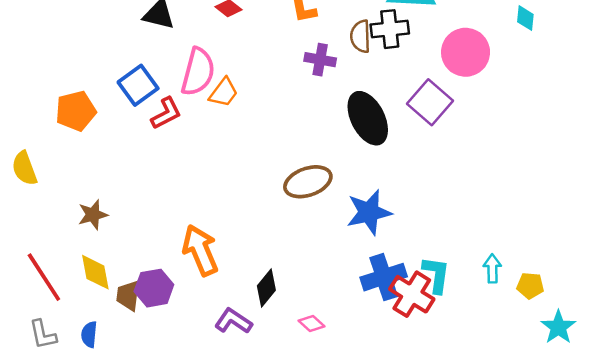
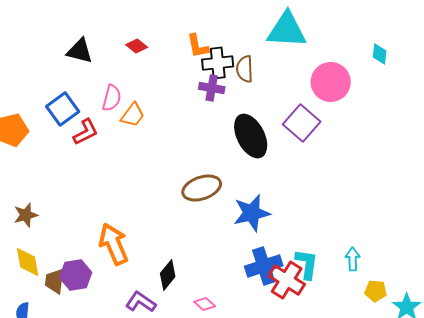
black cross: (390, 29) -> (218, 63), moved
pink semicircle: (198, 72) -> (112, 98), size x0.7
yellow pentagon: (530, 286) -> (376, 291), moved

